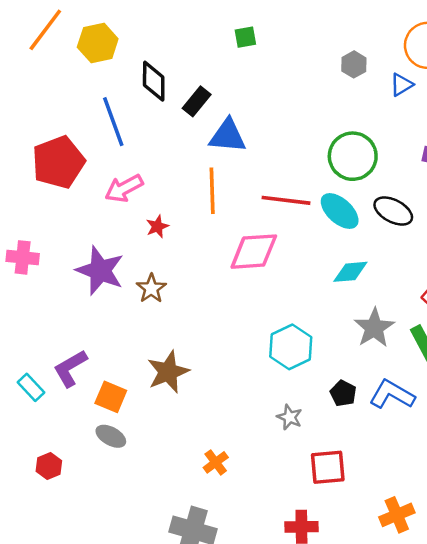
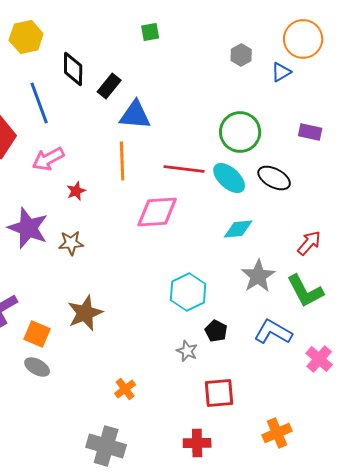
brown star: (151, 288) -> (71, 243), turned 30
black pentagon: (343, 393) -> (216, 331), moved

